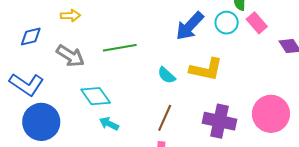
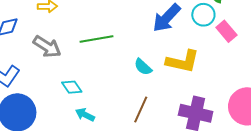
pink rectangle: (257, 23) -> (226, 31), moved
cyan diamond: (96, 96) -> (72, 87), size x0.7

